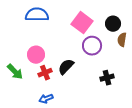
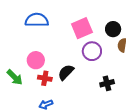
pink square: (82, 23) -> (82, 28), turned 30
red cross: (45, 73) -> (45, 78), turned 32

